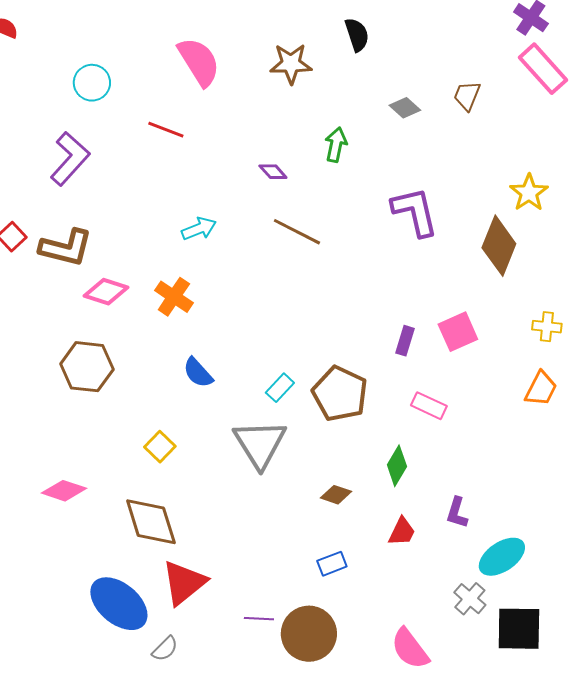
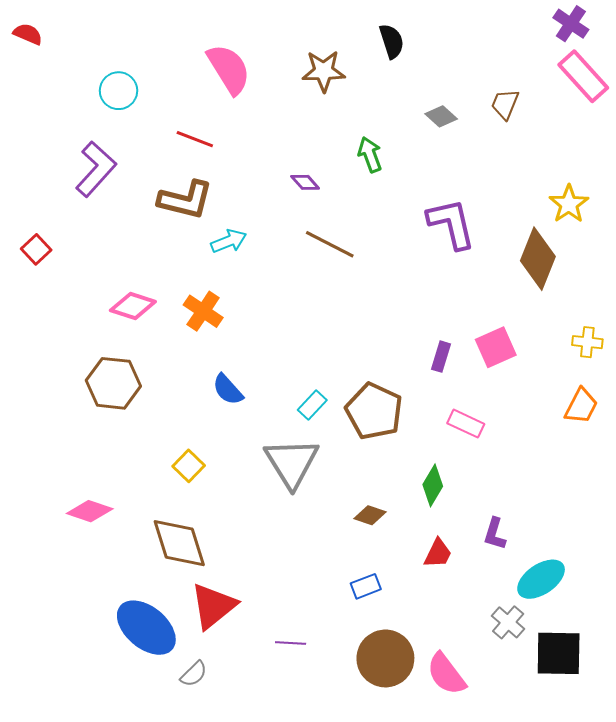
green arrow: (336, 145) -> (370, 155), turned -32
brown L-shape: (66, 248) -> (185, 200), moved
brown circle: (309, 634) -> (385, 658), moved

